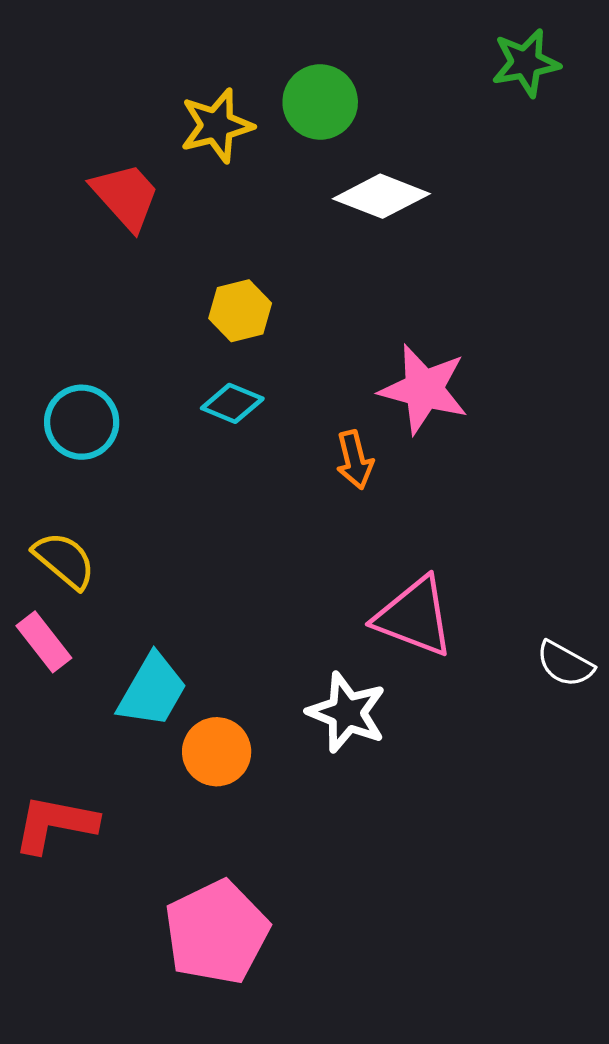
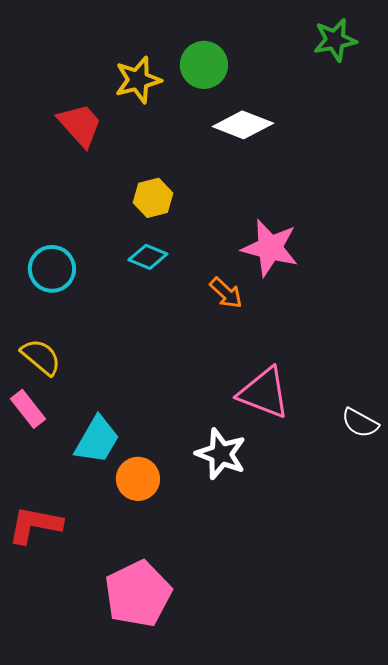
orange arrow: (355, 460) -> (226, 293), turned -33

